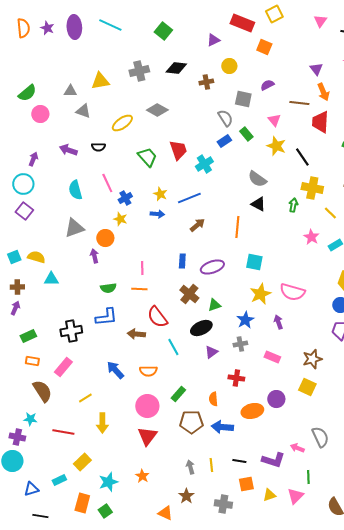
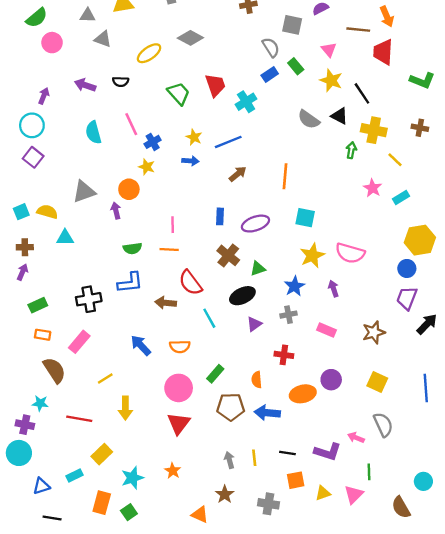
black triangle: (258, 204) -> (339, 116), moved
gray triangle: (74, 228) -> (84, 192), moved
yellow square: (307, 387) -> (377, 382), moved

